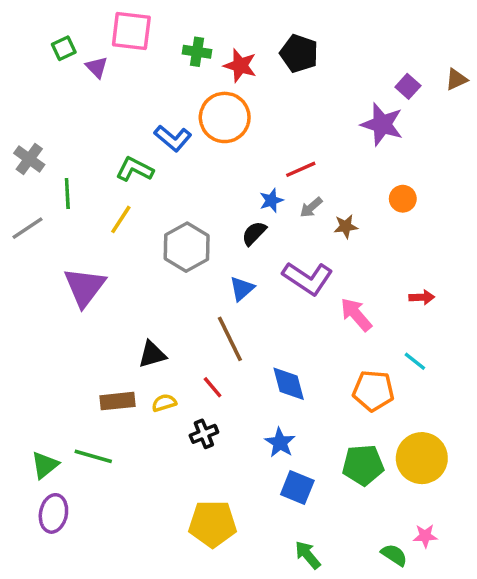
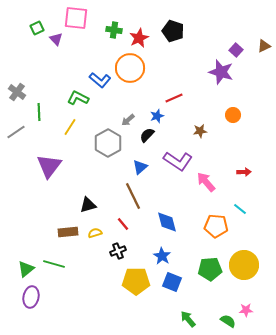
red star: (240, 66) -> (139, 38), turned 30
gray arrow: (311, 207) -> (128, 120), moved
yellow pentagon: (213, 524) -> (136, 281), moved
green arrow: (308, 555) -> (188, 319), moved

